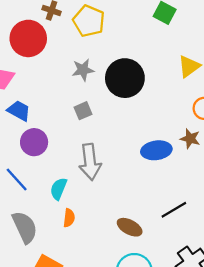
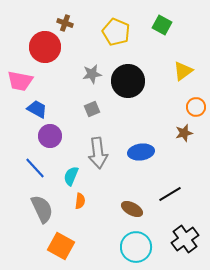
yellow pentagon: (89, 21) -> (116, 32), moved
brown star: (190, 139) -> (184, 133), turned -30
blue ellipse: (156, 150) -> (141, 152), moved

